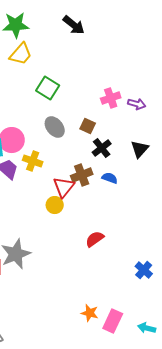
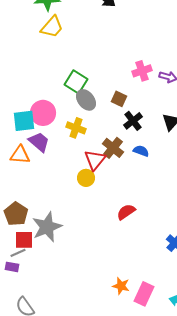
green square: (48, 88) -> (76, 82), moved
yellow cross: (33, 161) -> (76, 128), moved
brown cross: (82, 175) -> (113, 148), turned -30

